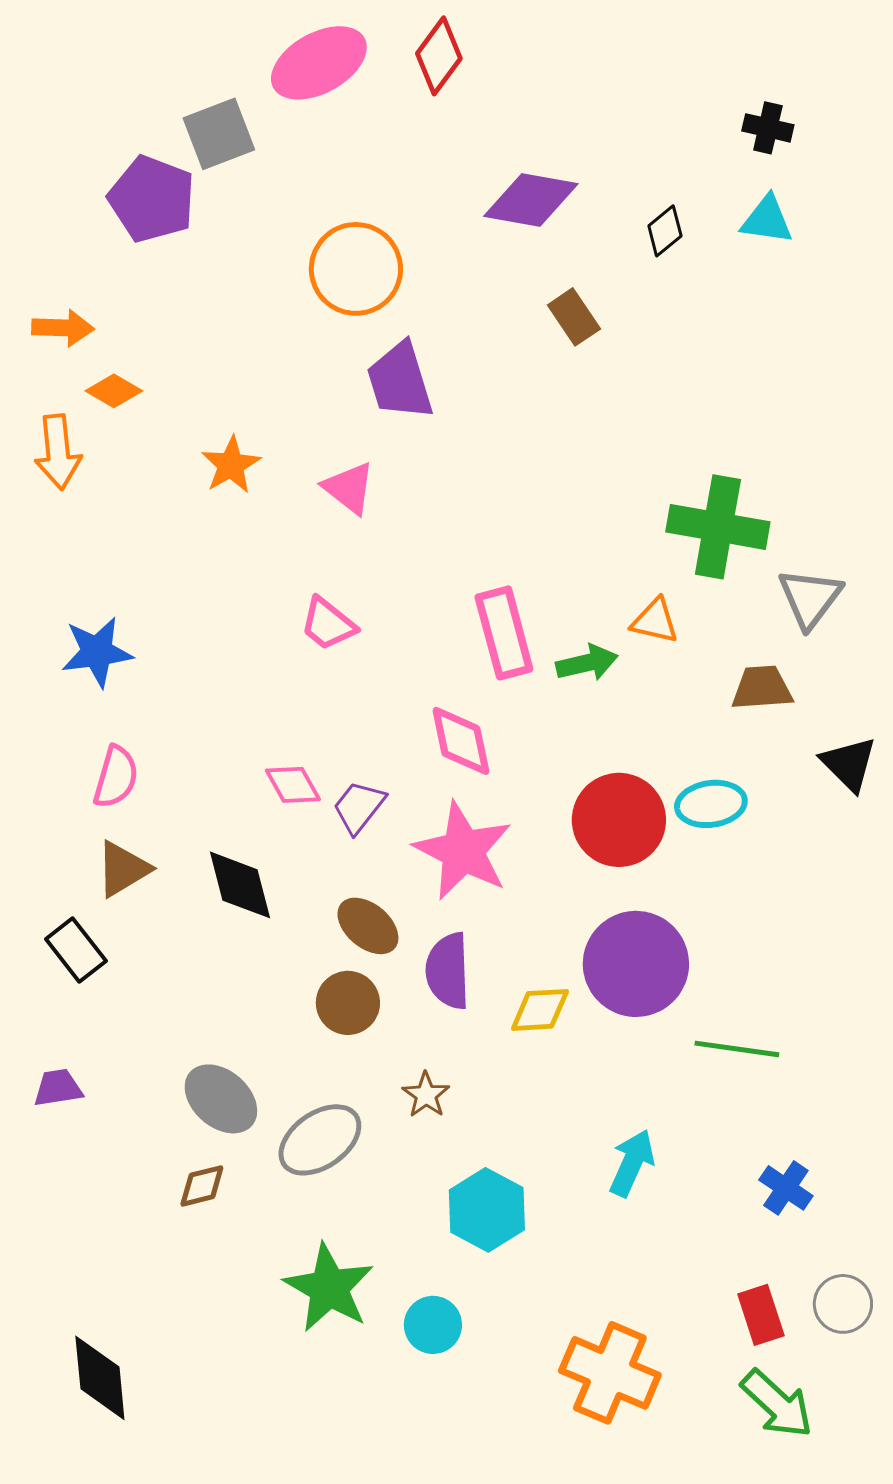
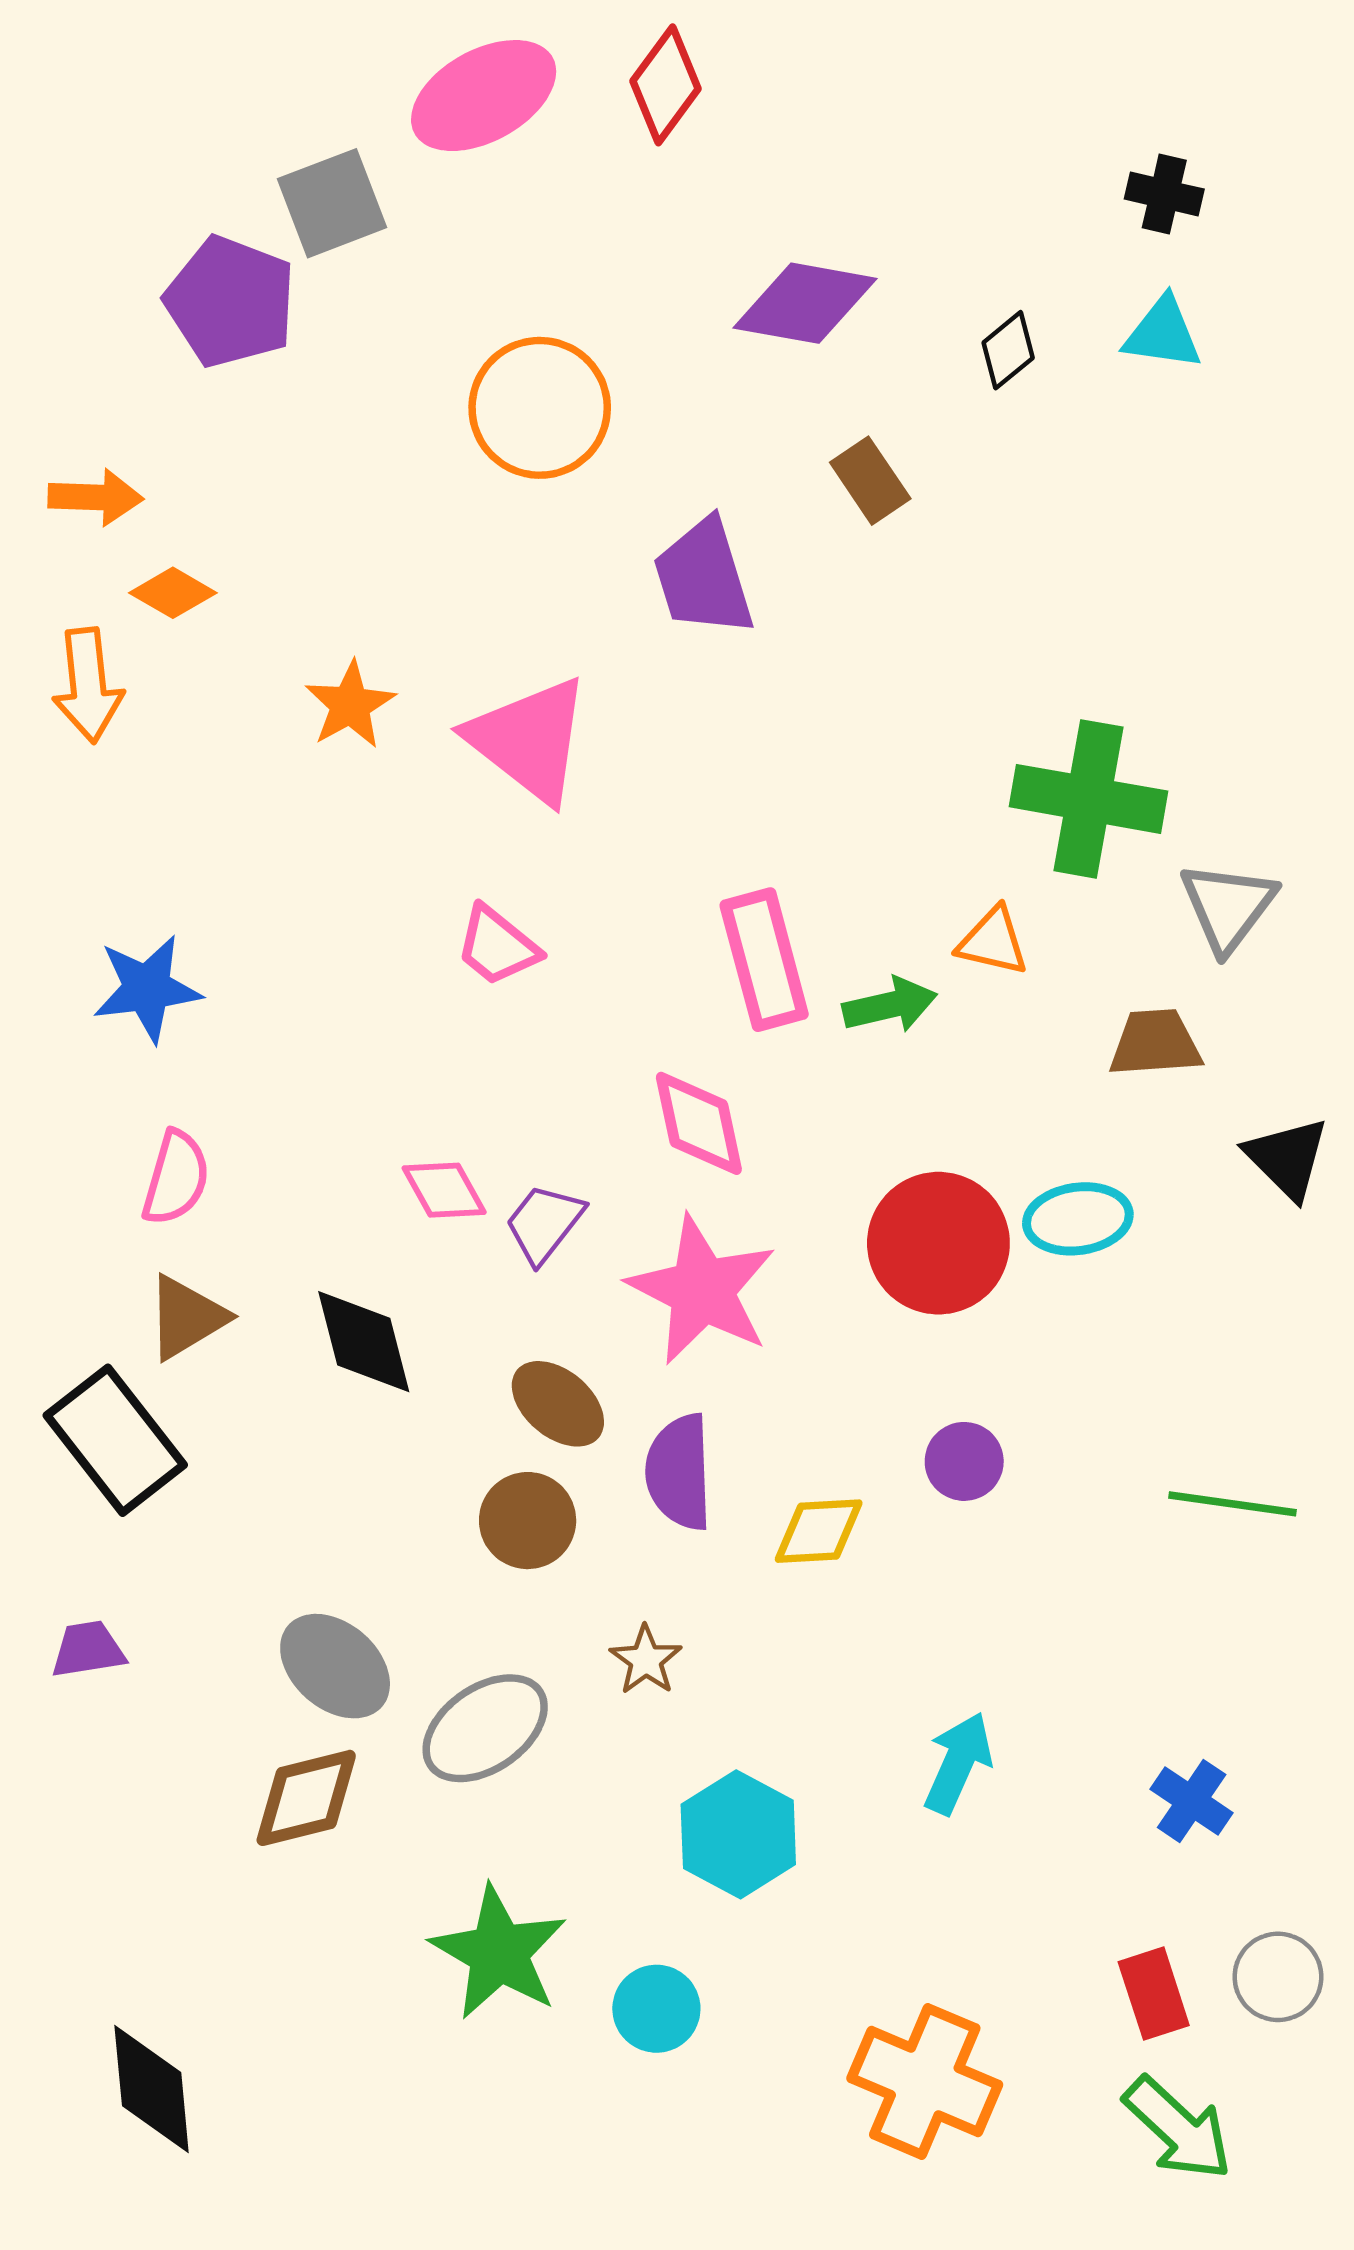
purple trapezoid: (400, 381) -> (703, 578), moved
pink triangle: (349, 488) -> (529, 740), size x1.6
black rectangle: (76, 950) -> (115, 1440), size x1.5
purple circle: (636, 964) -> (964, 1461), size x0.5
green line: (737, 1049) -> (1233, 1504), moved
brown diamond: (202, 1186) -> (306, 1798), size x1.5

